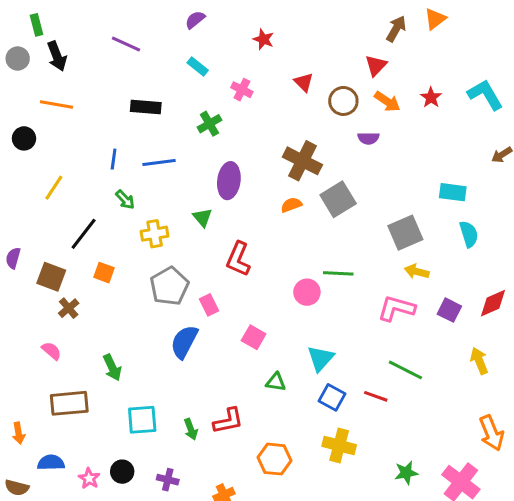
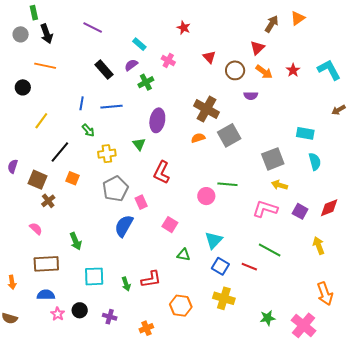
purple semicircle: (195, 20) -> (131, 65), moved
black rectangle: (146, 107) -> (104, 70), turned 42
blue semicircle: (51, 463) -> (46, 295), moved

